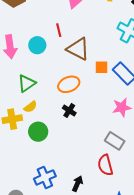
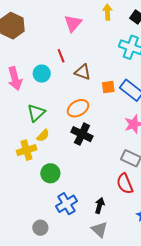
brown triangle: (78, 49) -> (83, 72), size x0.7
black cross: (69, 110) -> (82, 134), size x1.5
green circle: (38, 132) -> (50, 173), moved

